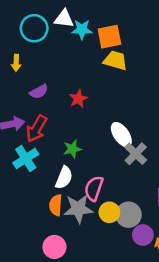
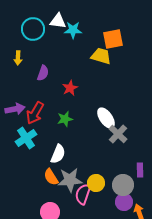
orange square: (109, 37) -> (113, 39), moved
purple semicircle: (39, 92) -> (43, 73), moved, turned -42
green star: (72, 149) -> (65, 119), moved
pink semicircle: (94, 188) -> (83, 194), moved
orange semicircle: (56, 205) -> (51, 177), turned -36
gray circle: (129, 215) -> (123, 185), moved

